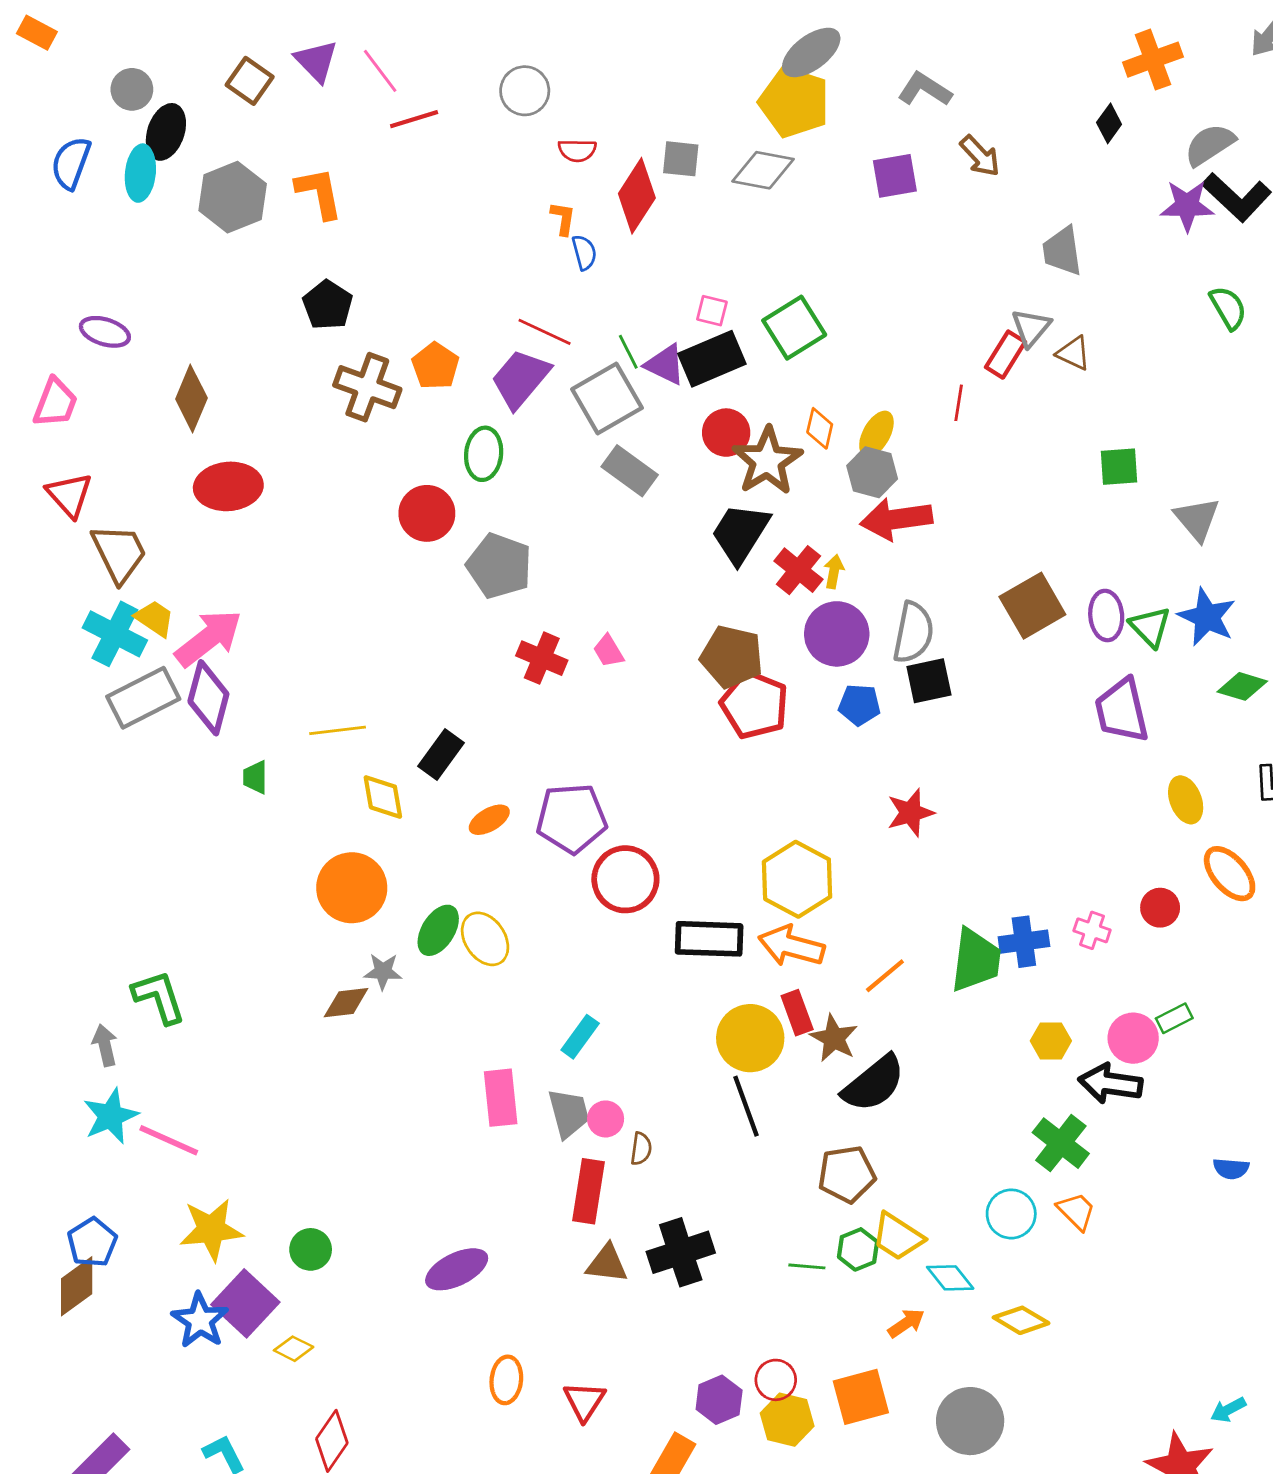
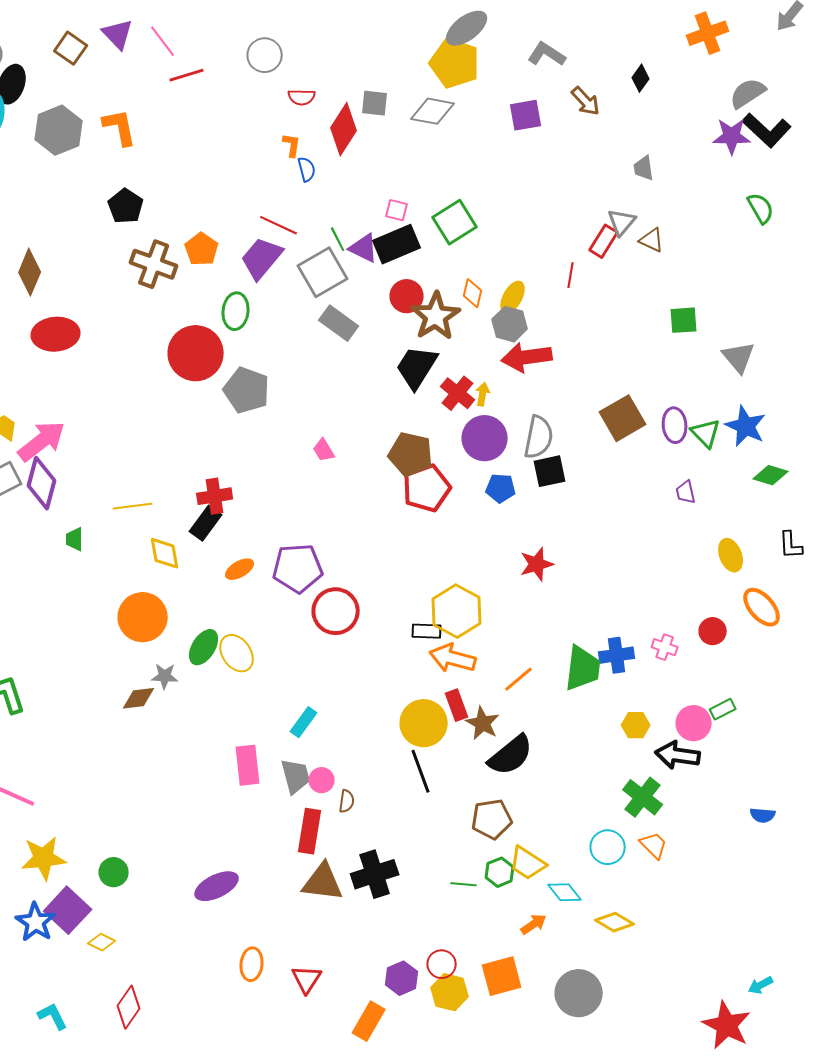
black diamond: (1109, 123) -> (641, 78), moved
gray trapezoid: (1062, 251) -> (644, 168), size x0.7
red circle: (427, 513) -> (196, 353), size x1.4
red cross: (542, 658) -> (215, 496), moved, turned -32
red pentagon: (754, 705) -> (427, 488), turned 30
purple trapezoid: (1122, 711) -> (686, 492), size x0.5
black rectangle: (709, 939) -> (427, 631), moved, size x0.6
brown triangle: (607, 1264) -> (323, 882), size x1.4

